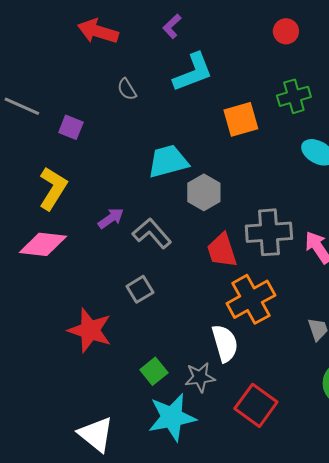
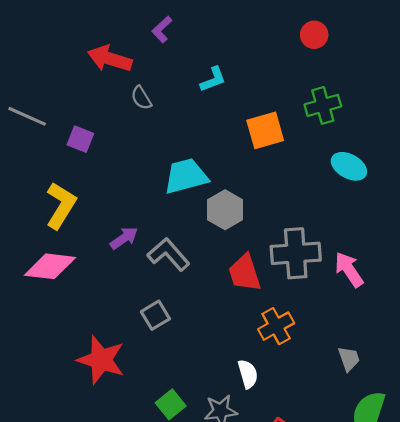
purple L-shape: (172, 26) -> (162, 29), moved
red arrow: (98, 31) -> (110, 59), moved
cyan L-shape: (193, 72) -> (213, 79), size x0.6
orange cross: (251, 299) -> (276, 326), size x0.7
white semicircle: (225, 343) -> (248, 374), size x0.7

